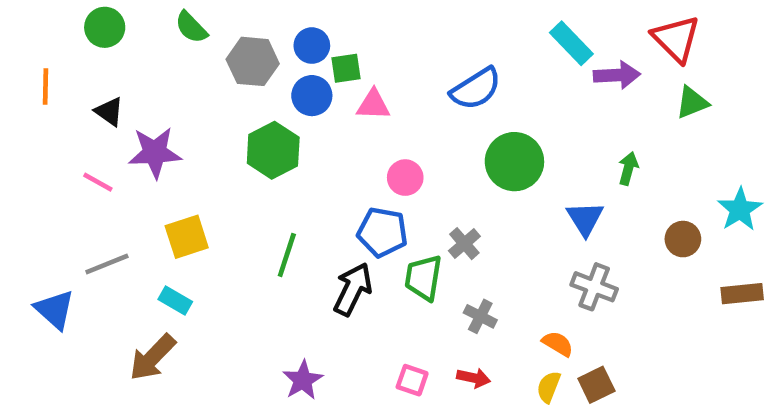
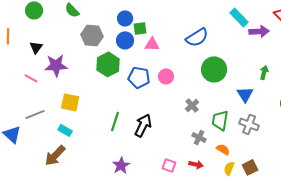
gray hexagon: (253, 61) -> (92, 35), moved
black triangle: (109, 112) -> (36, 47), turned 32
blue pentagon: (382, 232) -> (139, 77), moved
yellow square: (187, 237) -> (70, 102), turned 30
green line: (287, 255) -> (115, 121), moved
green trapezoid: (423, 278) -> (220, 120), moved
orange semicircle: (558, 344) -> (223, 149), moved

